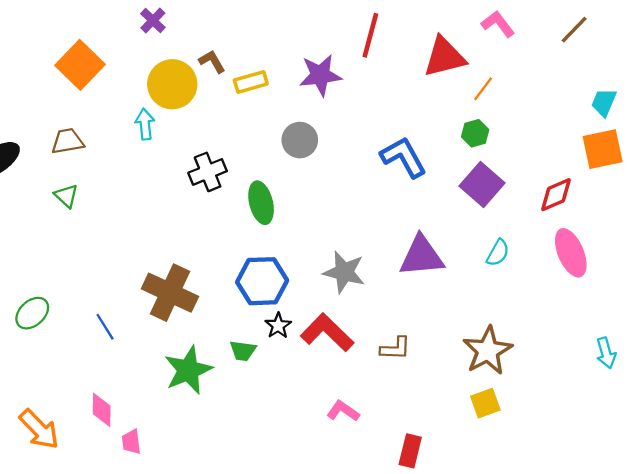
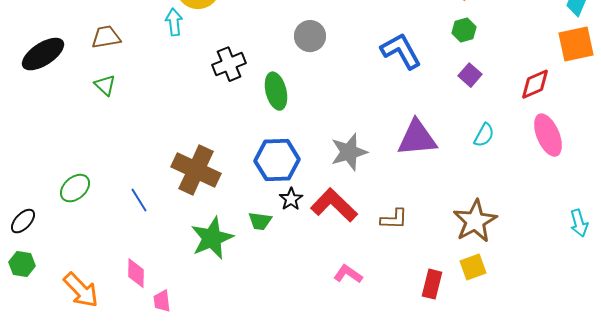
purple square: (482, 184) -> (470, 75), size x0.6
gray star: (344, 272) -> (349, 152), turned -30
red rectangle: (410, 451) -> (432, 284), moved

